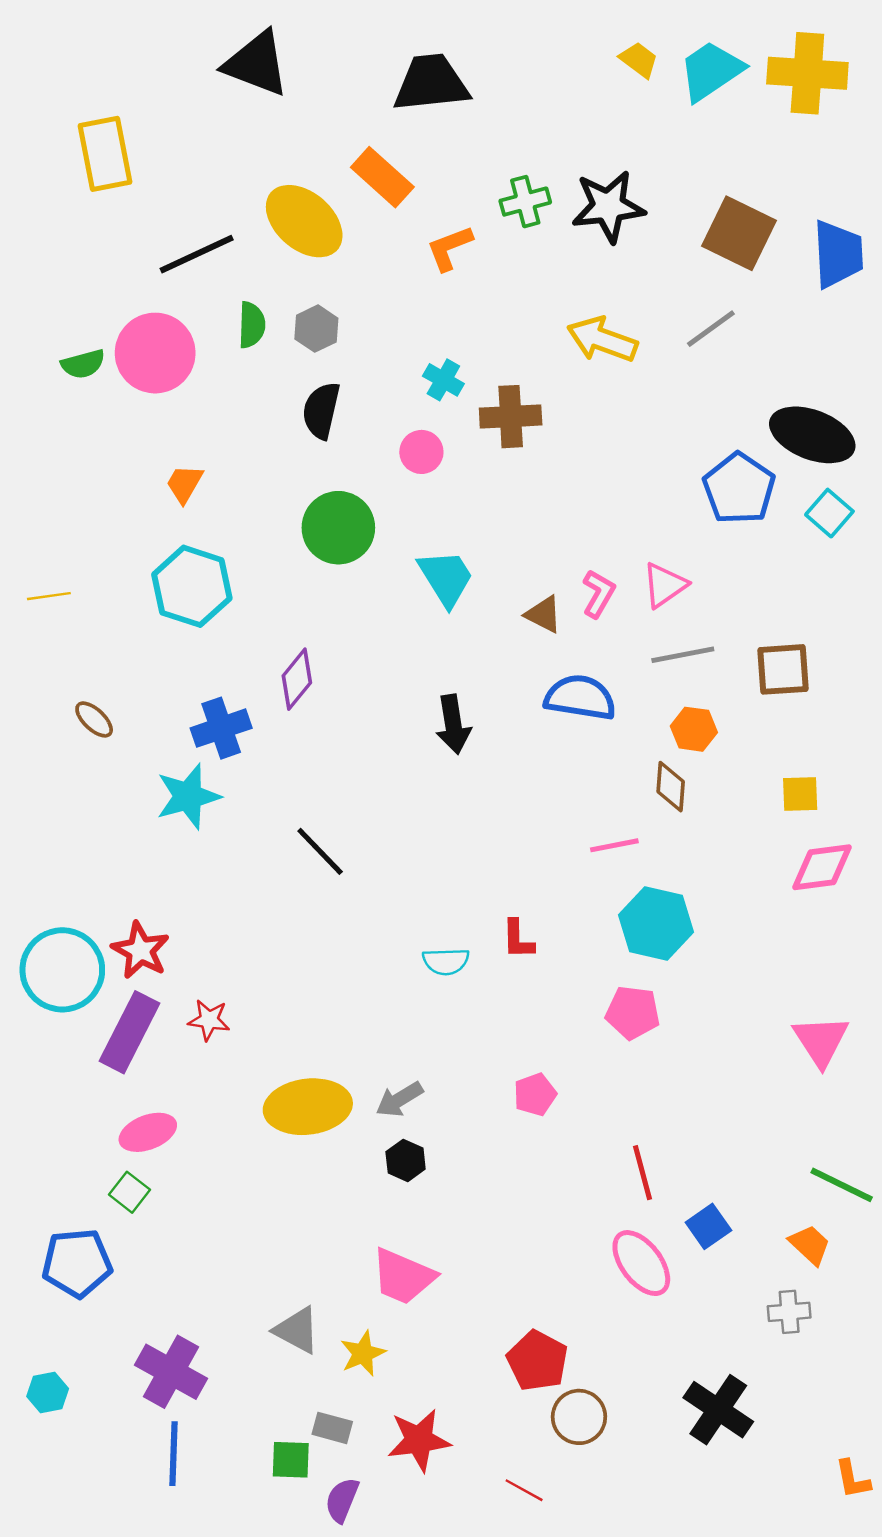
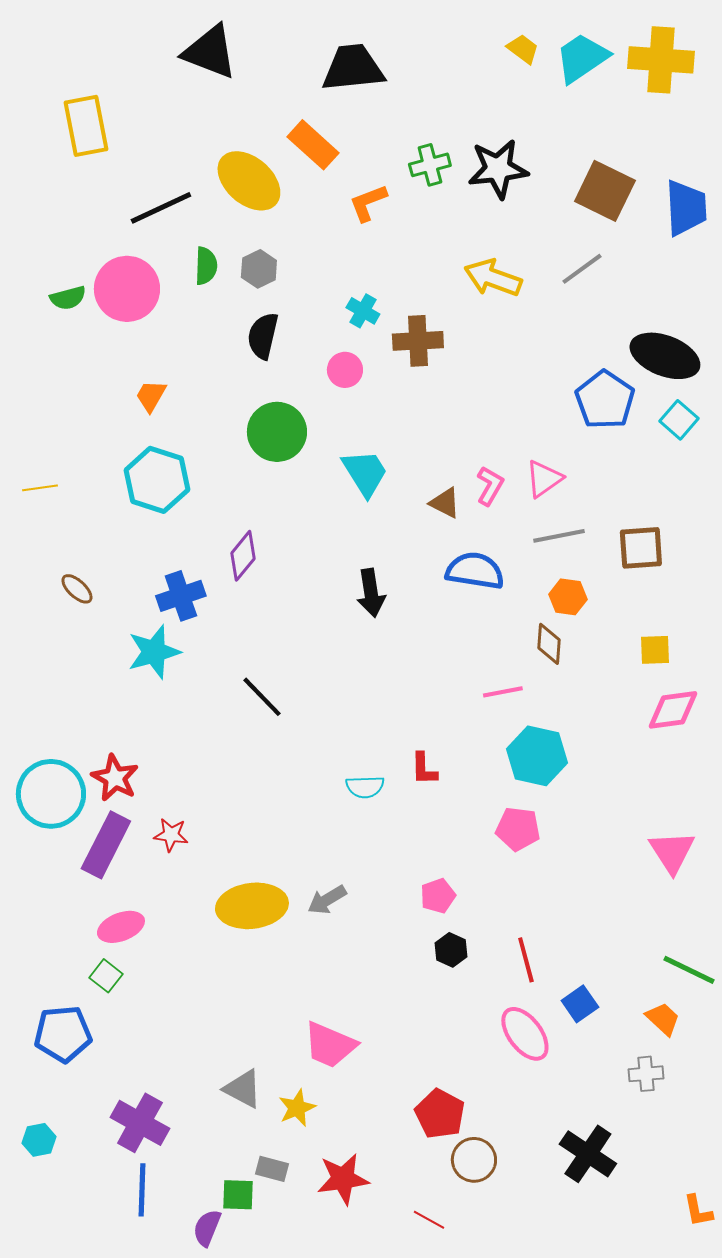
black hexagon: (406, 1160) -> (451, 950), moved
purple semicircle: (342, 1500) -> (207, 1228), moved

